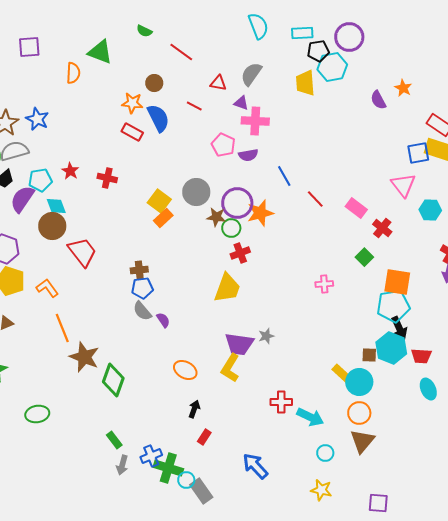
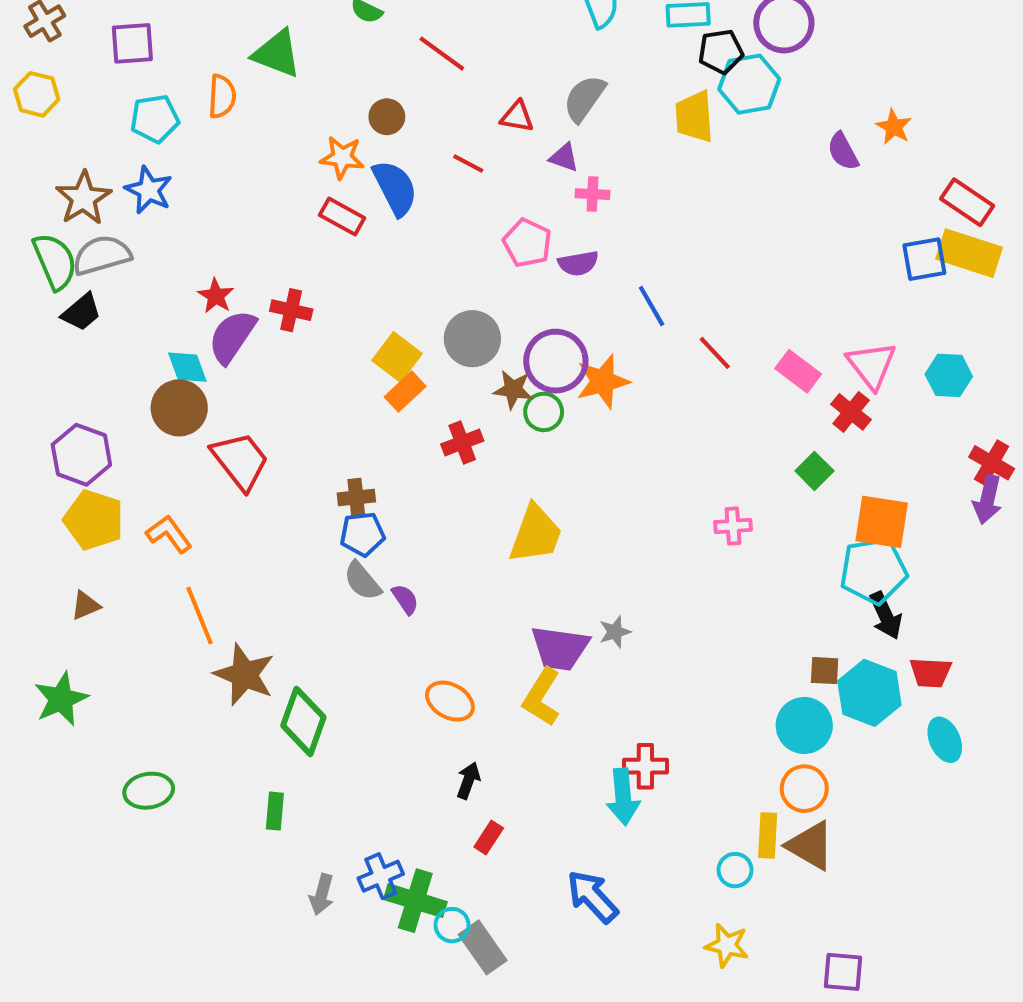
pink cross: (255, 121) -> (592, 194), size x0.6
cyan pentagon: (40, 180) -> (155, 119), moved
pink triangle: (403, 185) -> (871, 365), moved
purple semicircle: (22, 199) -> (232, 337), moved
red cross: (240, 253) -> (462, 442), moved
cyan hexagon: (391, 348) -> (869, 693), moved
yellow rectangle: (342, 374) -> (768, 835), moved, turned 50
cyan arrow: (310, 417) -> (623, 797), moved, turned 60
green rectangle: (114, 440) -> (275, 811), moved, turned 42
brown triangle: (362, 441) -> (810, 846), turned -40

